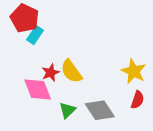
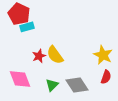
cyan rectangle: (35, 35) -> (27, 27), turned 40
pink diamond: (38, 89) -> (20, 79), moved

